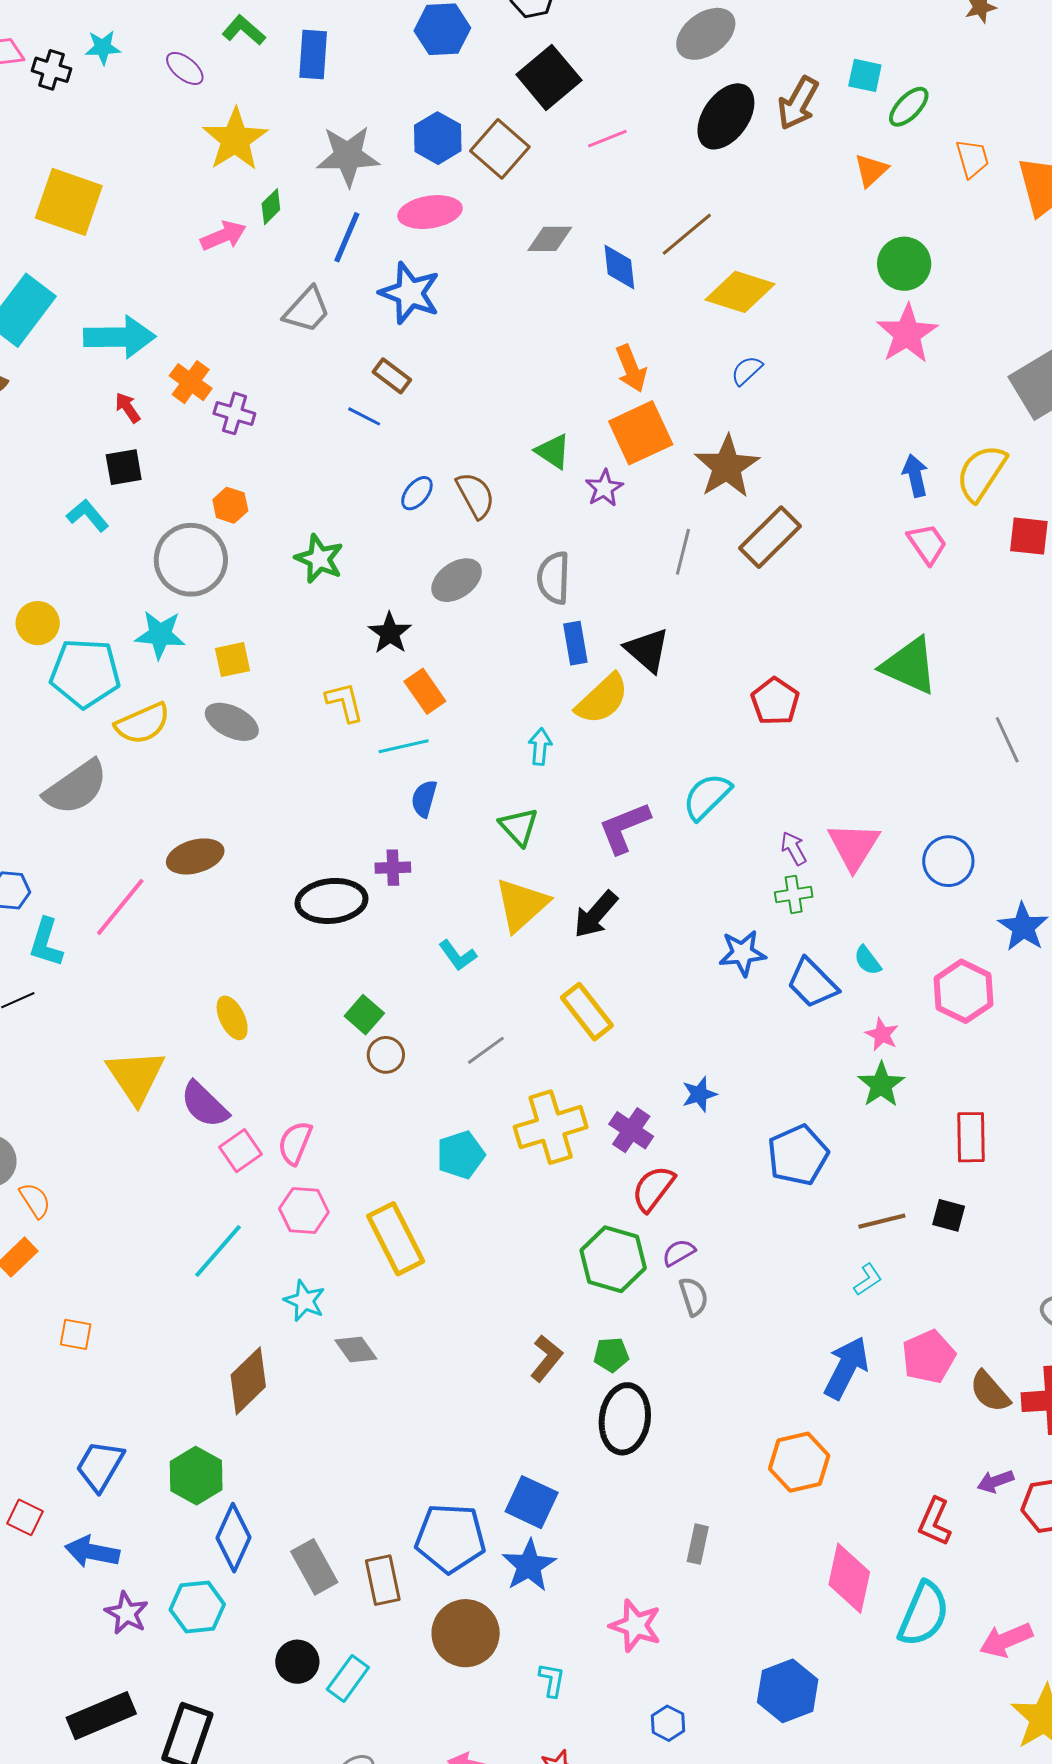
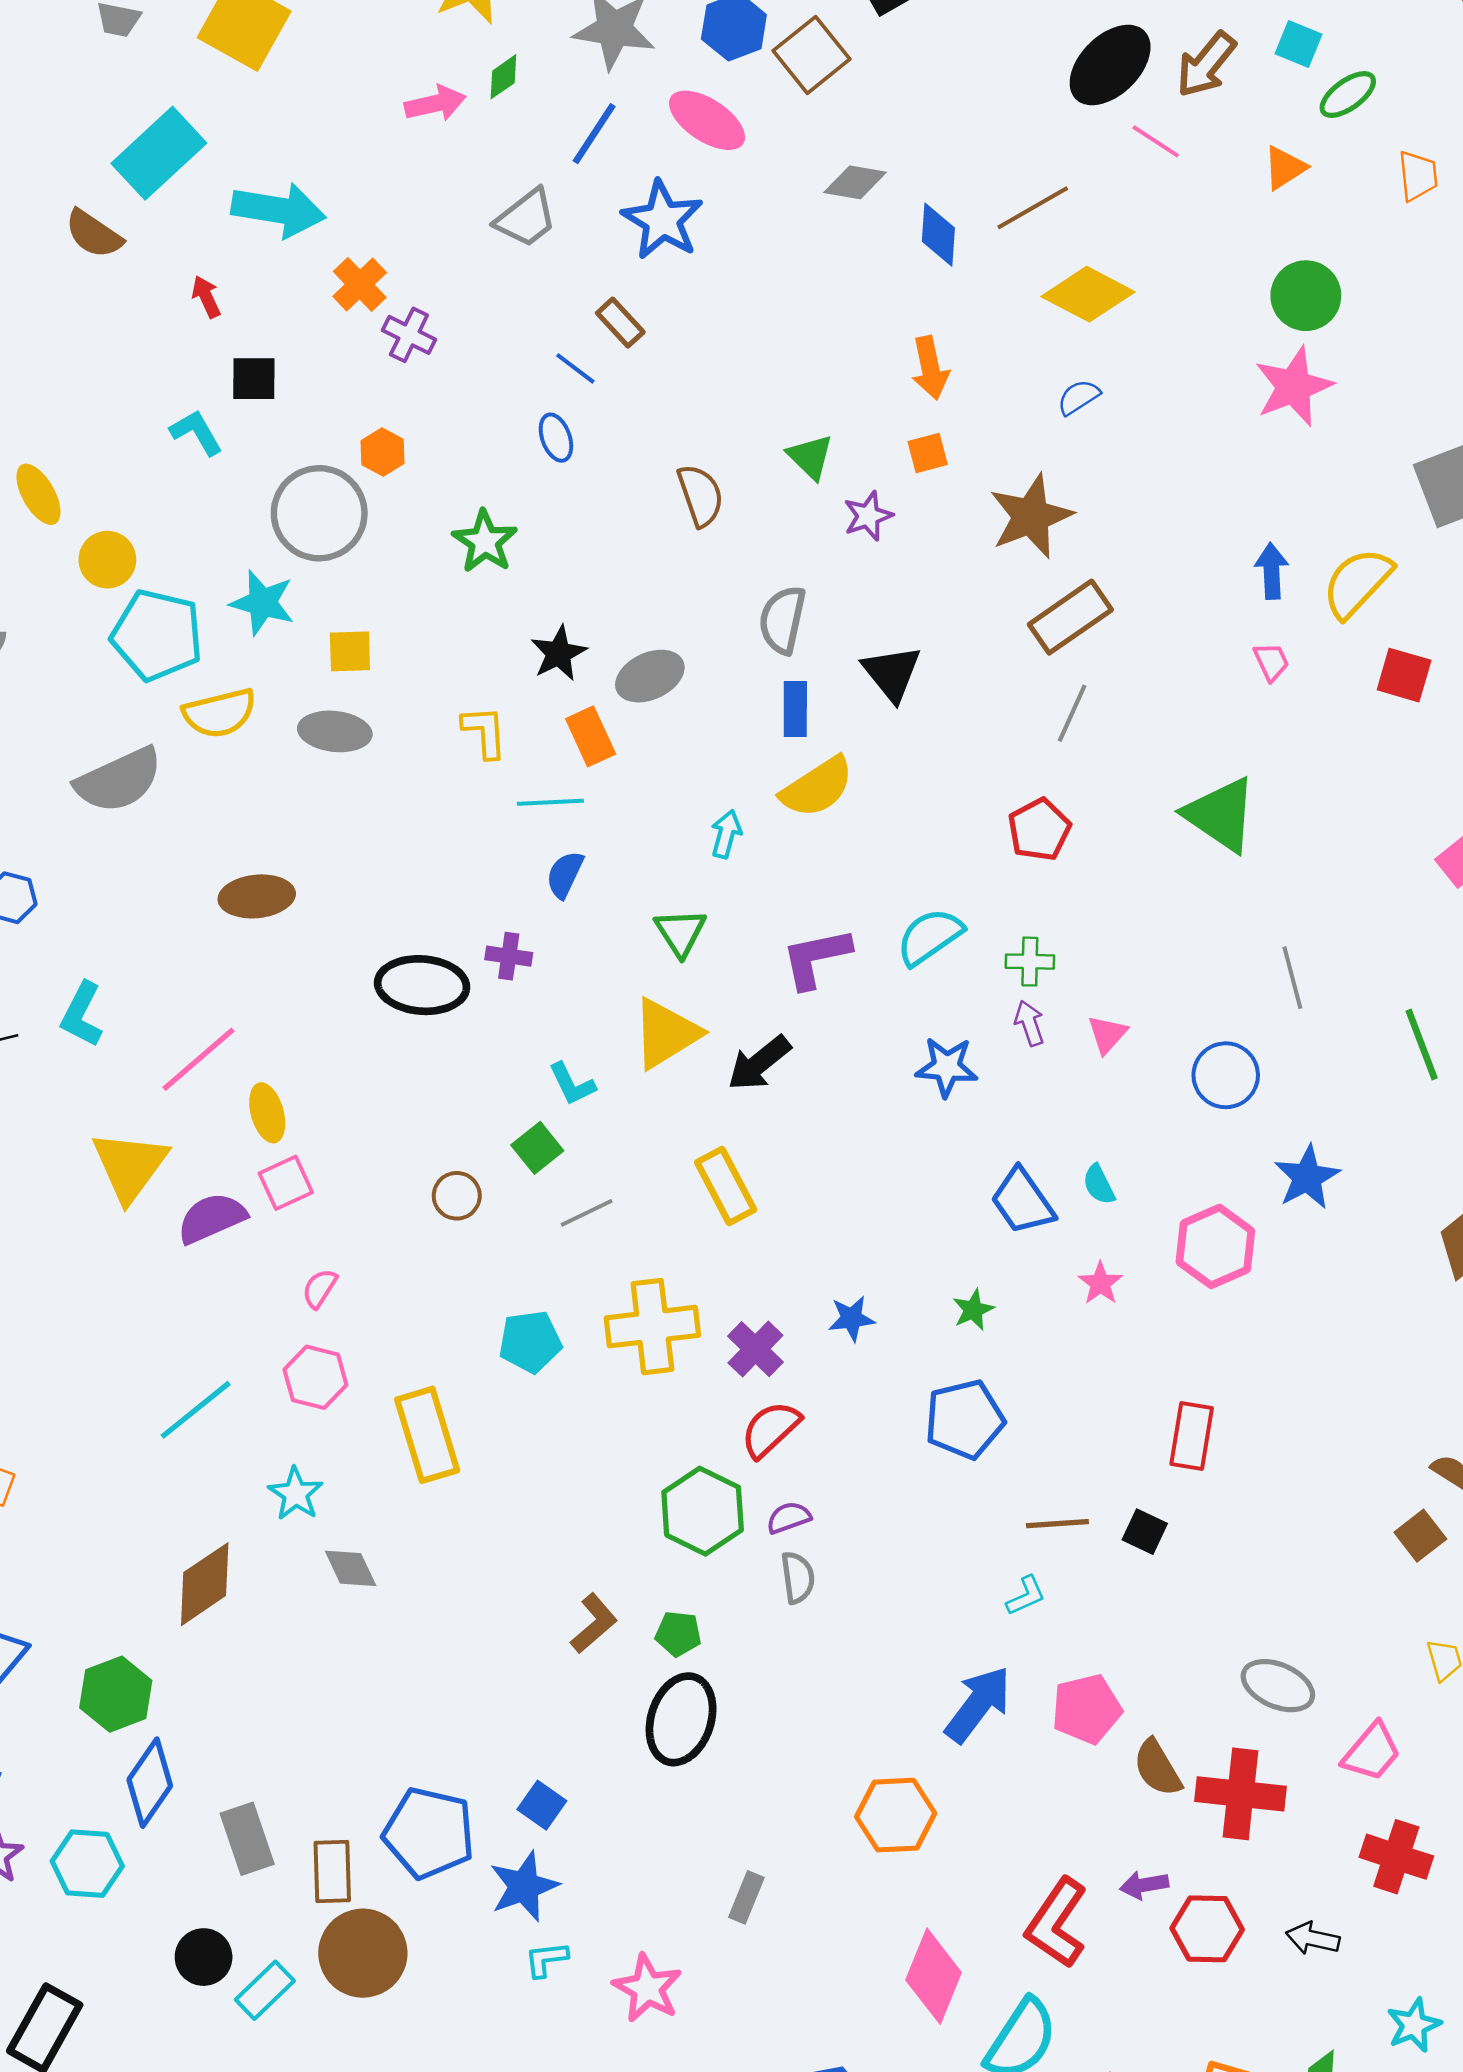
pink line: (607, 139) -> (1156, 141), moved, turned 45
pink ellipse: (430, 212) -> (707, 120), turned 32
red arrow: (128, 408) -> (206, 297), moved
orange square: (641, 433) -> (928, 453), size x0.5
blue ellipse: (417, 493) -> (556, 438), moved, turned -69
pink trapezoid: (927, 544) -> (1271, 662), size x0.7
gray line: (683, 552) -> (1072, 713), moved
gray ellipse: (457, 580) -> (650, 676), moved
black triangle: (647, 650) -> (892, 673), moved
gray ellipse: (232, 722) -> (335, 731), turned -30
gray line: (1007, 740) -> (1292, 978), moved
pink triangle: (854, 846) -> (1107, 1034), size x0.6
green cross: (794, 894) -> (1030, 962), moved
pink line: (120, 907) -> (199, 1059), moved
cyan L-shape: (46, 943) -> (82, 1015), moved
blue star: (742, 953) -> (947, 1067), moved
green square: (364, 1015) -> (537, 1148), moved
green star: (881, 1085) -> (973, 1310), moved, size x0.7
purple semicircle: (204, 1105) -> (212, 1218), turned 102
pink semicircle: (295, 1143) -> (320, 1288), size x0.7
pink square: (240, 1151) -> (286, 1183), moved
blue square: (532, 1502) -> (542, 1805), size x0.7
red L-shape: (935, 1522) -> (1057, 1923), size x1.4
brown circle: (466, 1633) -> (363, 1953), moved
cyan L-shape: (552, 1680) -> (546, 1959), moved, turned -117

